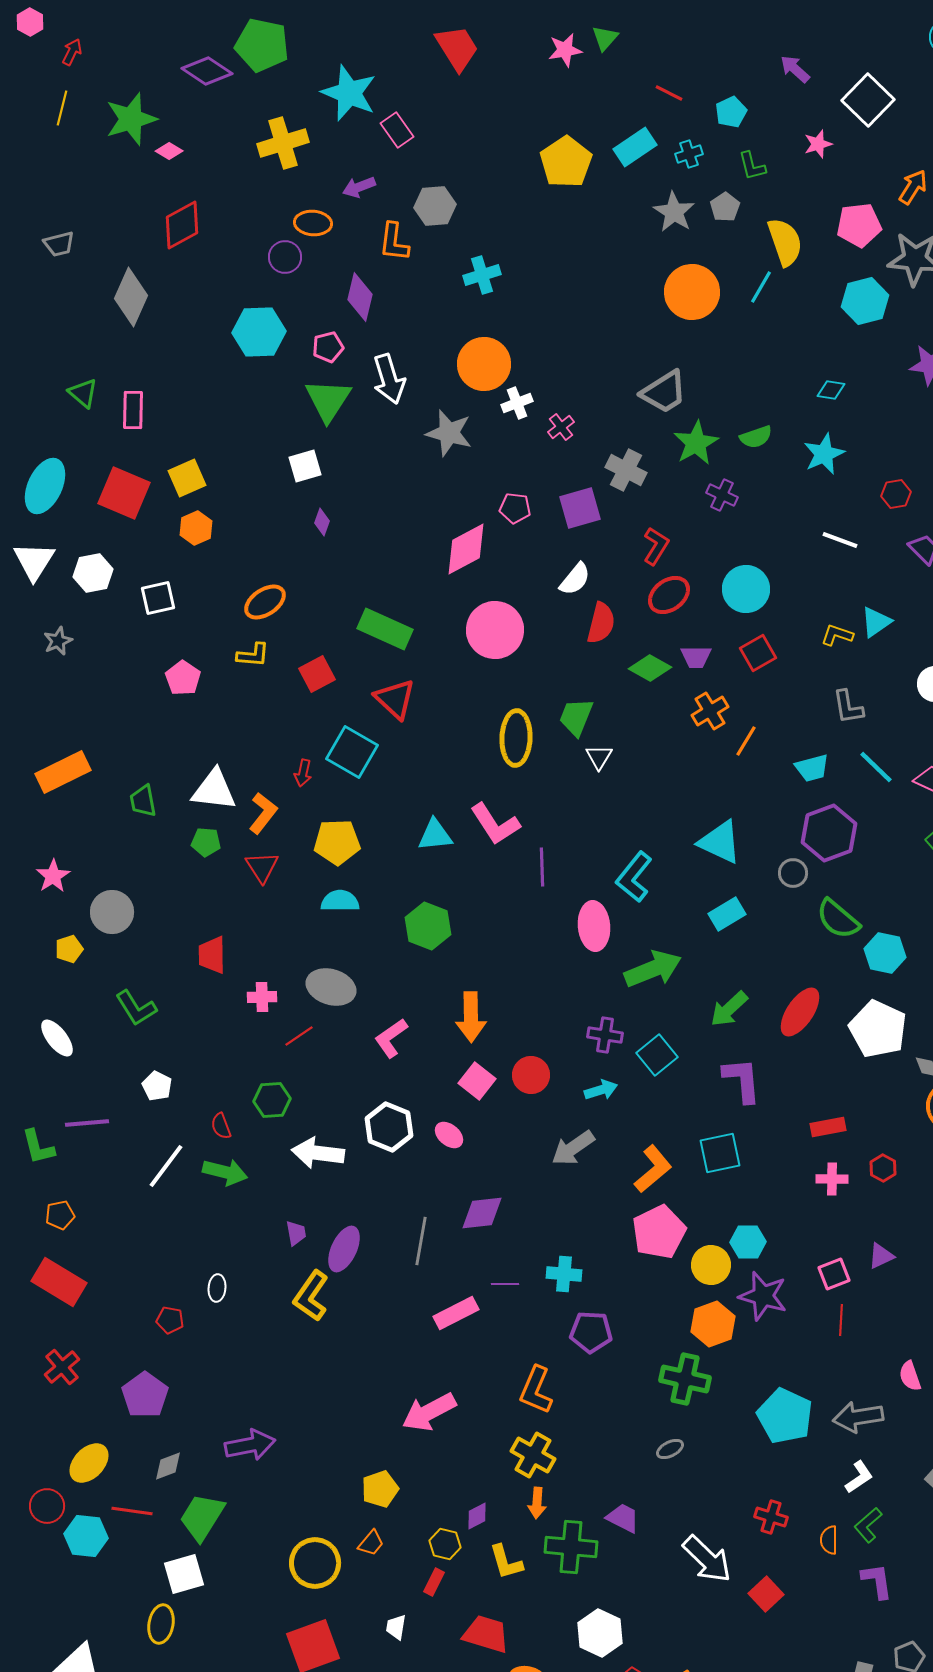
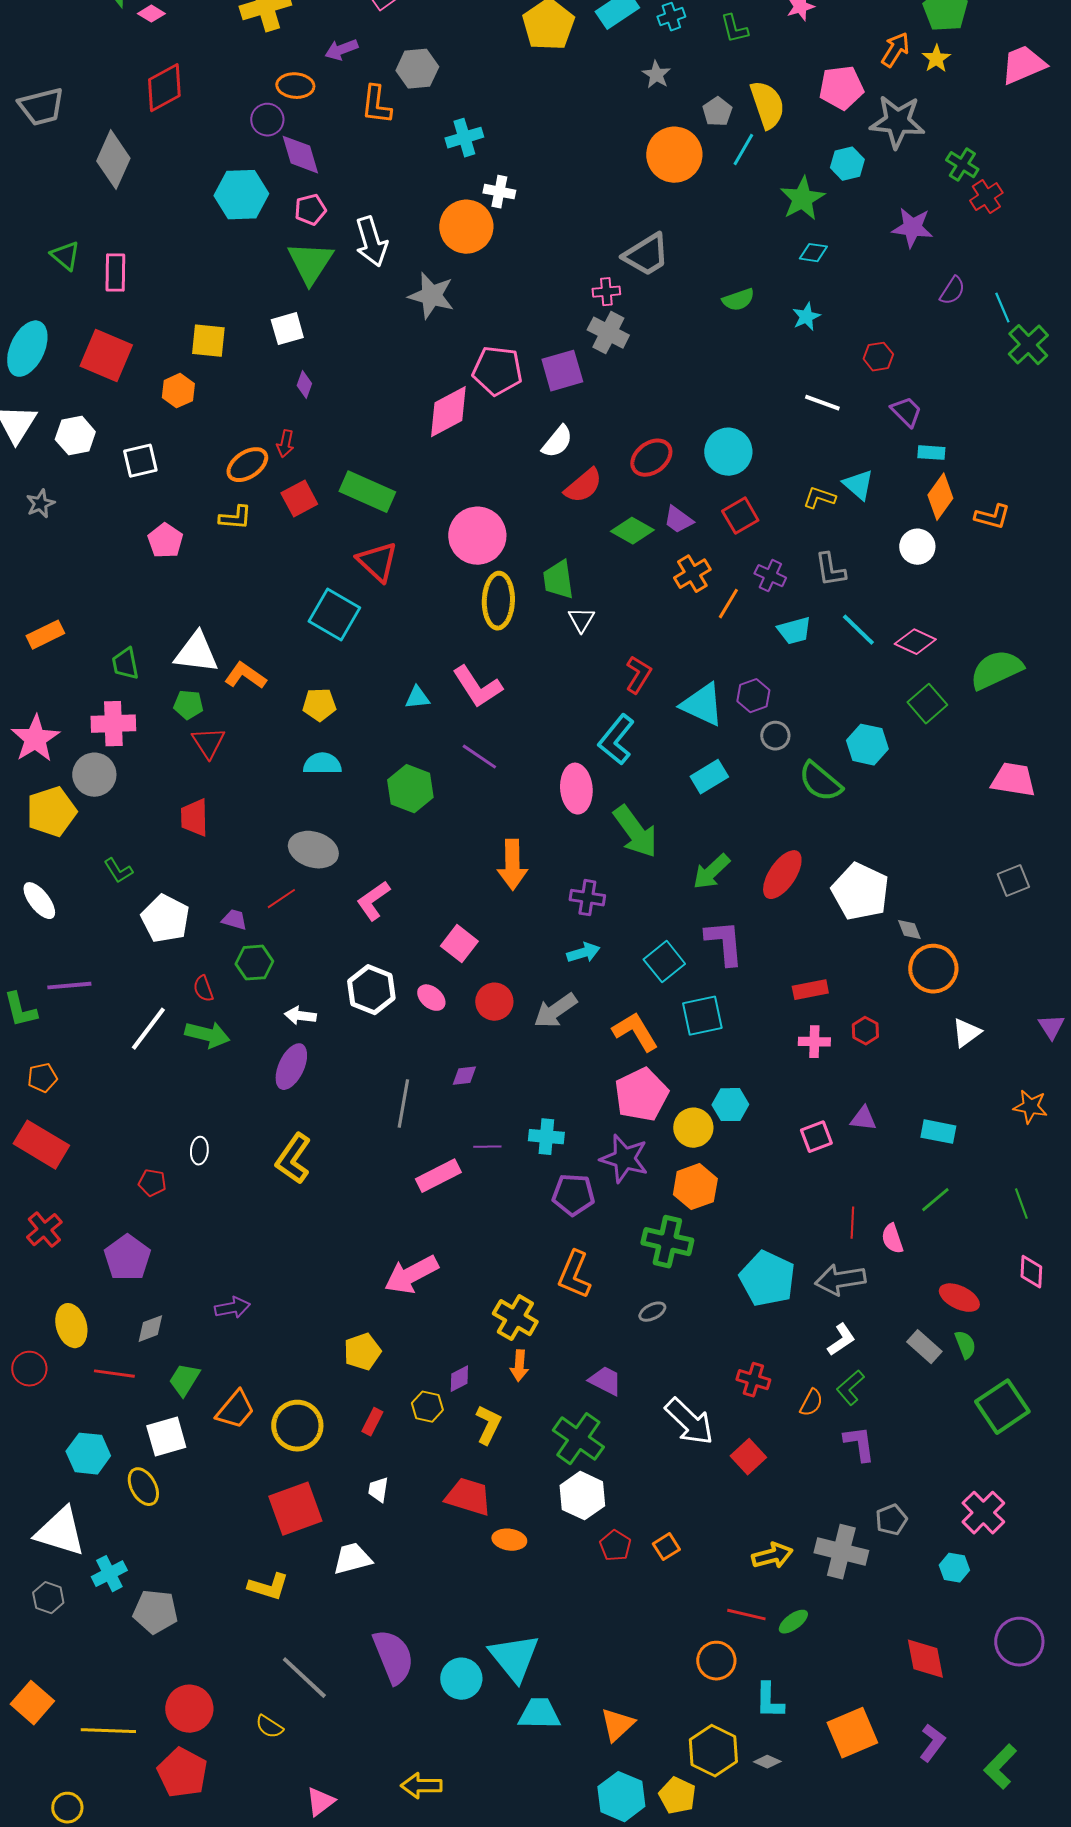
gray pentagon: (725, 207) -> (717, 112), moved
gray star: (674, 212) -> (656, 75), size x0.7
gray trapezoid: (59, 244) -> (41, 107), size x1.5
purple diamond: (360, 297) -> (300, 155), moved, turned -30
cyan hexagon: (865, 301) -> (847, 164), size x0.7
white cross: (517, 403) -> (499, 192), moved, turned 32
pink cross: (561, 427) -> (606, 292), moved, turned 32
green star: (696, 443) -> (802, 199), moved
cyan star: (824, 454) -> (806, 317), size x0.7
yellow square: (187, 478) -> (208, 341), moved, turned 30
purple cross: (722, 495) -> (770, 576), moved
pink pentagon: (515, 508) -> (497, 371), size x1.6
red L-shape: (656, 546) -> (638, 675), moved
cyan triangle: (876, 622) -> (858, 485), turned -44
red semicircle: (601, 623) -> (583, 486), turned 36
pink circle: (495, 630) -> (477, 536), moved
purple trapezoid: (696, 657) -> (678, 520), turned 36
red square: (317, 674) -> (299, 499), moved
green trapezoid: (576, 717) -> (558, 580), turned -30
orange rectangle: (63, 772) -> (45, 635), size x0.7
red arrow: (303, 773) -> (285, 444), moved
orange L-shape: (263, 813) -> (245, 676), turned -93
purple hexagon: (829, 833) -> (753, 696), moved, size x0.6
cyan triangle: (435, 835) -> (417, 698), size x0.7
yellow pentagon: (337, 842) -> (319, 705), size x0.7
red triangle: (262, 867) -> (208, 743), moved
purple line: (542, 867) -> (479, 757), moved, turned -54
pink star: (53, 876) -> (35, 739), size x1.4
yellow pentagon: (69, 949) -> (51, 812), size x1.8
cyan hexagon: (885, 953) -> (867, 745), moved
green arrow: (653, 969) -> (635, 832), turned 76
pink cross: (262, 997) -> (113, 724), moved, size x1.5
green L-shape: (136, 1008) -> (118, 871), size x0.7
orange arrow: (471, 1017) -> (512, 865), moved
cyan square: (657, 1055) -> (664, 962), moved
red circle: (531, 1075) -> (494, 1002), moved
white pentagon: (157, 1086) -> (165, 919), moved, size x1.6
white arrow: (318, 1153) -> (300, 1016), size x0.6
orange L-shape: (653, 1169) -> (635, 1032), turned -81
purple diamond: (482, 1213) -> (464, 1076), size x0.6
purple trapezoid: (296, 1233) -> (234, 920), moved, turned -64
purple ellipse: (344, 1249) -> (291, 1067), moved
purple triangle: (881, 1256) -> (863, 1119), turned 32
purple star: (763, 1296) -> (624, 1159), moved
red line: (841, 1320) -> (852, 1223), moved
orange L-shape: (536, 1390) -> (574, 1275), moved
purple arrow: (250, 1445) -> (232, 1308), size x0.7
yellow ellipse: (89, 1463) -> (71, 1326), turned -60
green trapezoid: (202, 1517) -> (184, 1380), size x0.7
cyan hexagon: (86, 1536) -> (88, 1454), moved
orange semicircle: (829, 1540) -> (811, 1403), turned -152
orange trapezoid: (371, 1543) -> (235, 1410), moved, size x1.5
green cross: (571, 1547) -> (578, 1439), moved, turned 30
yellow L-shape: (506, 1562) -> (488, 1425), turned -138
red rectangle: (434, 1582) -> (372, 1422), moved
yellow ellipse: (161, 1624) -> (143, 1487), turned -39

